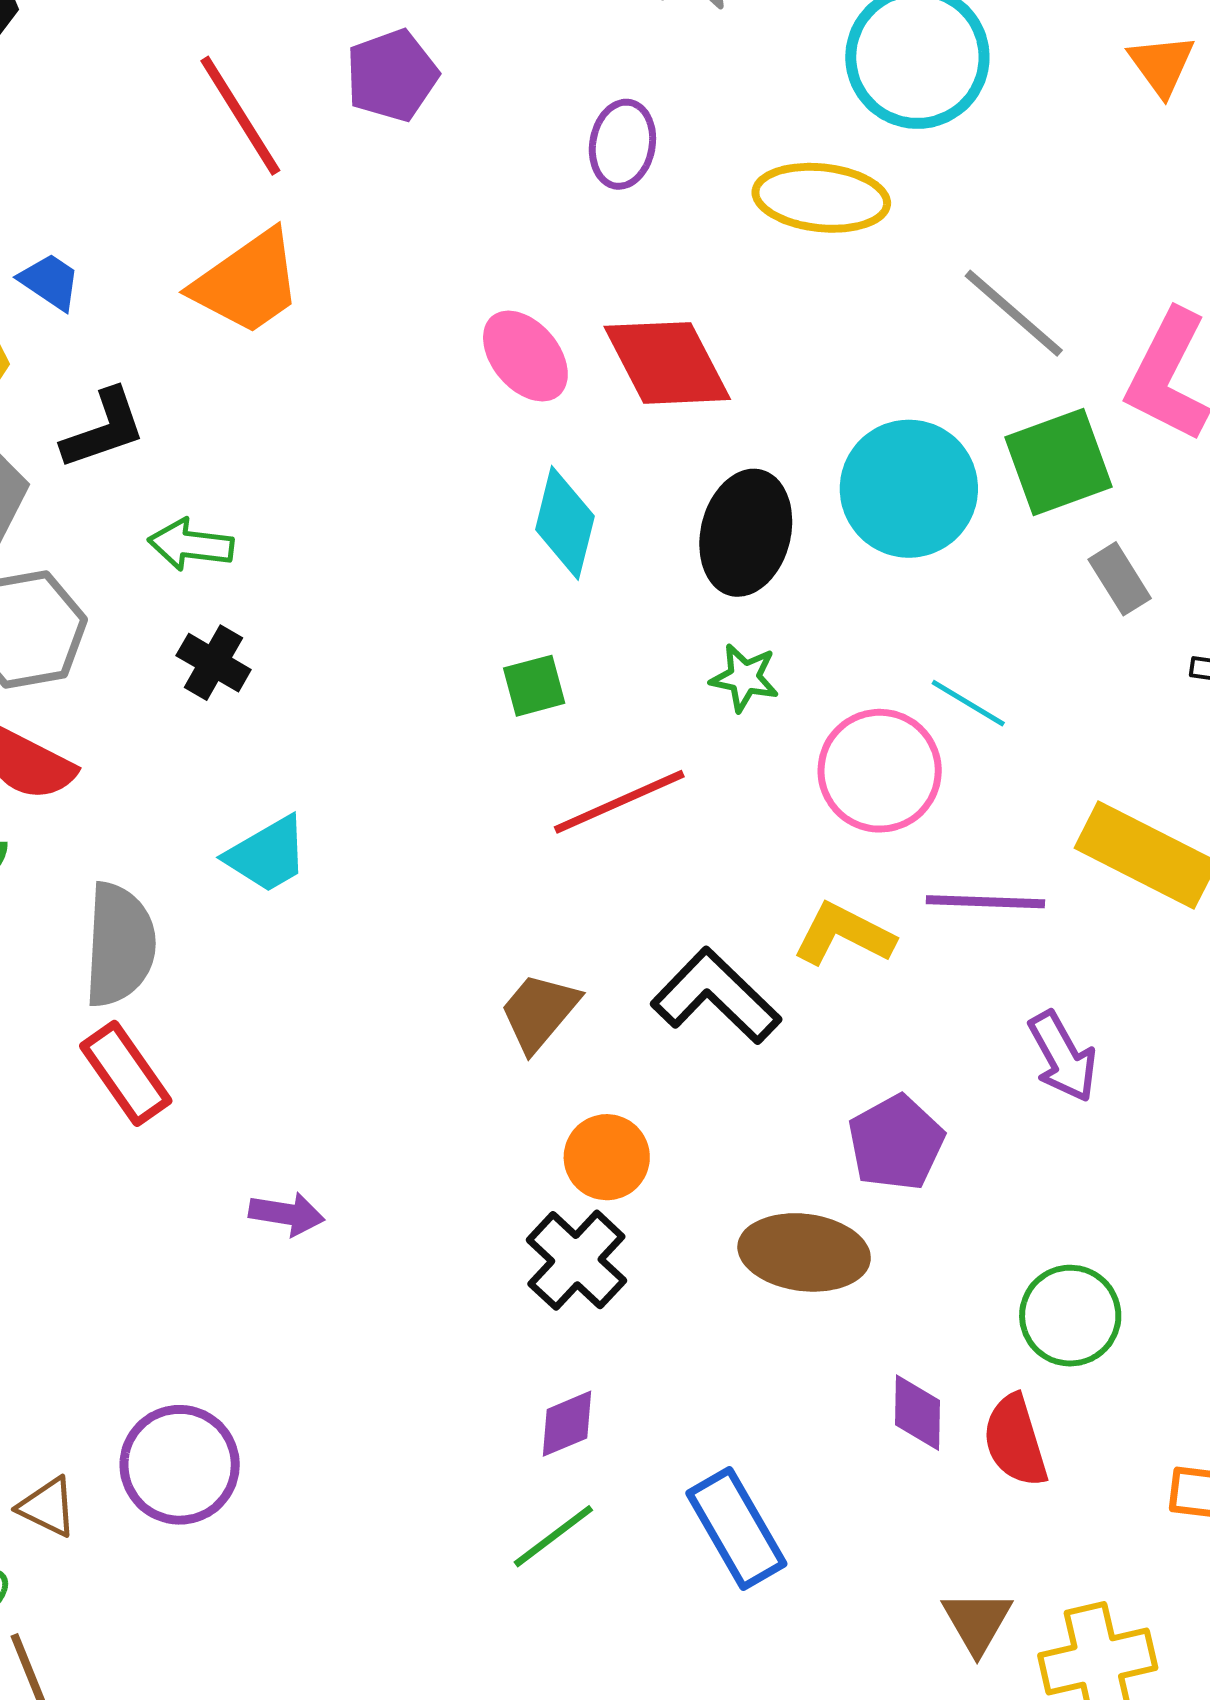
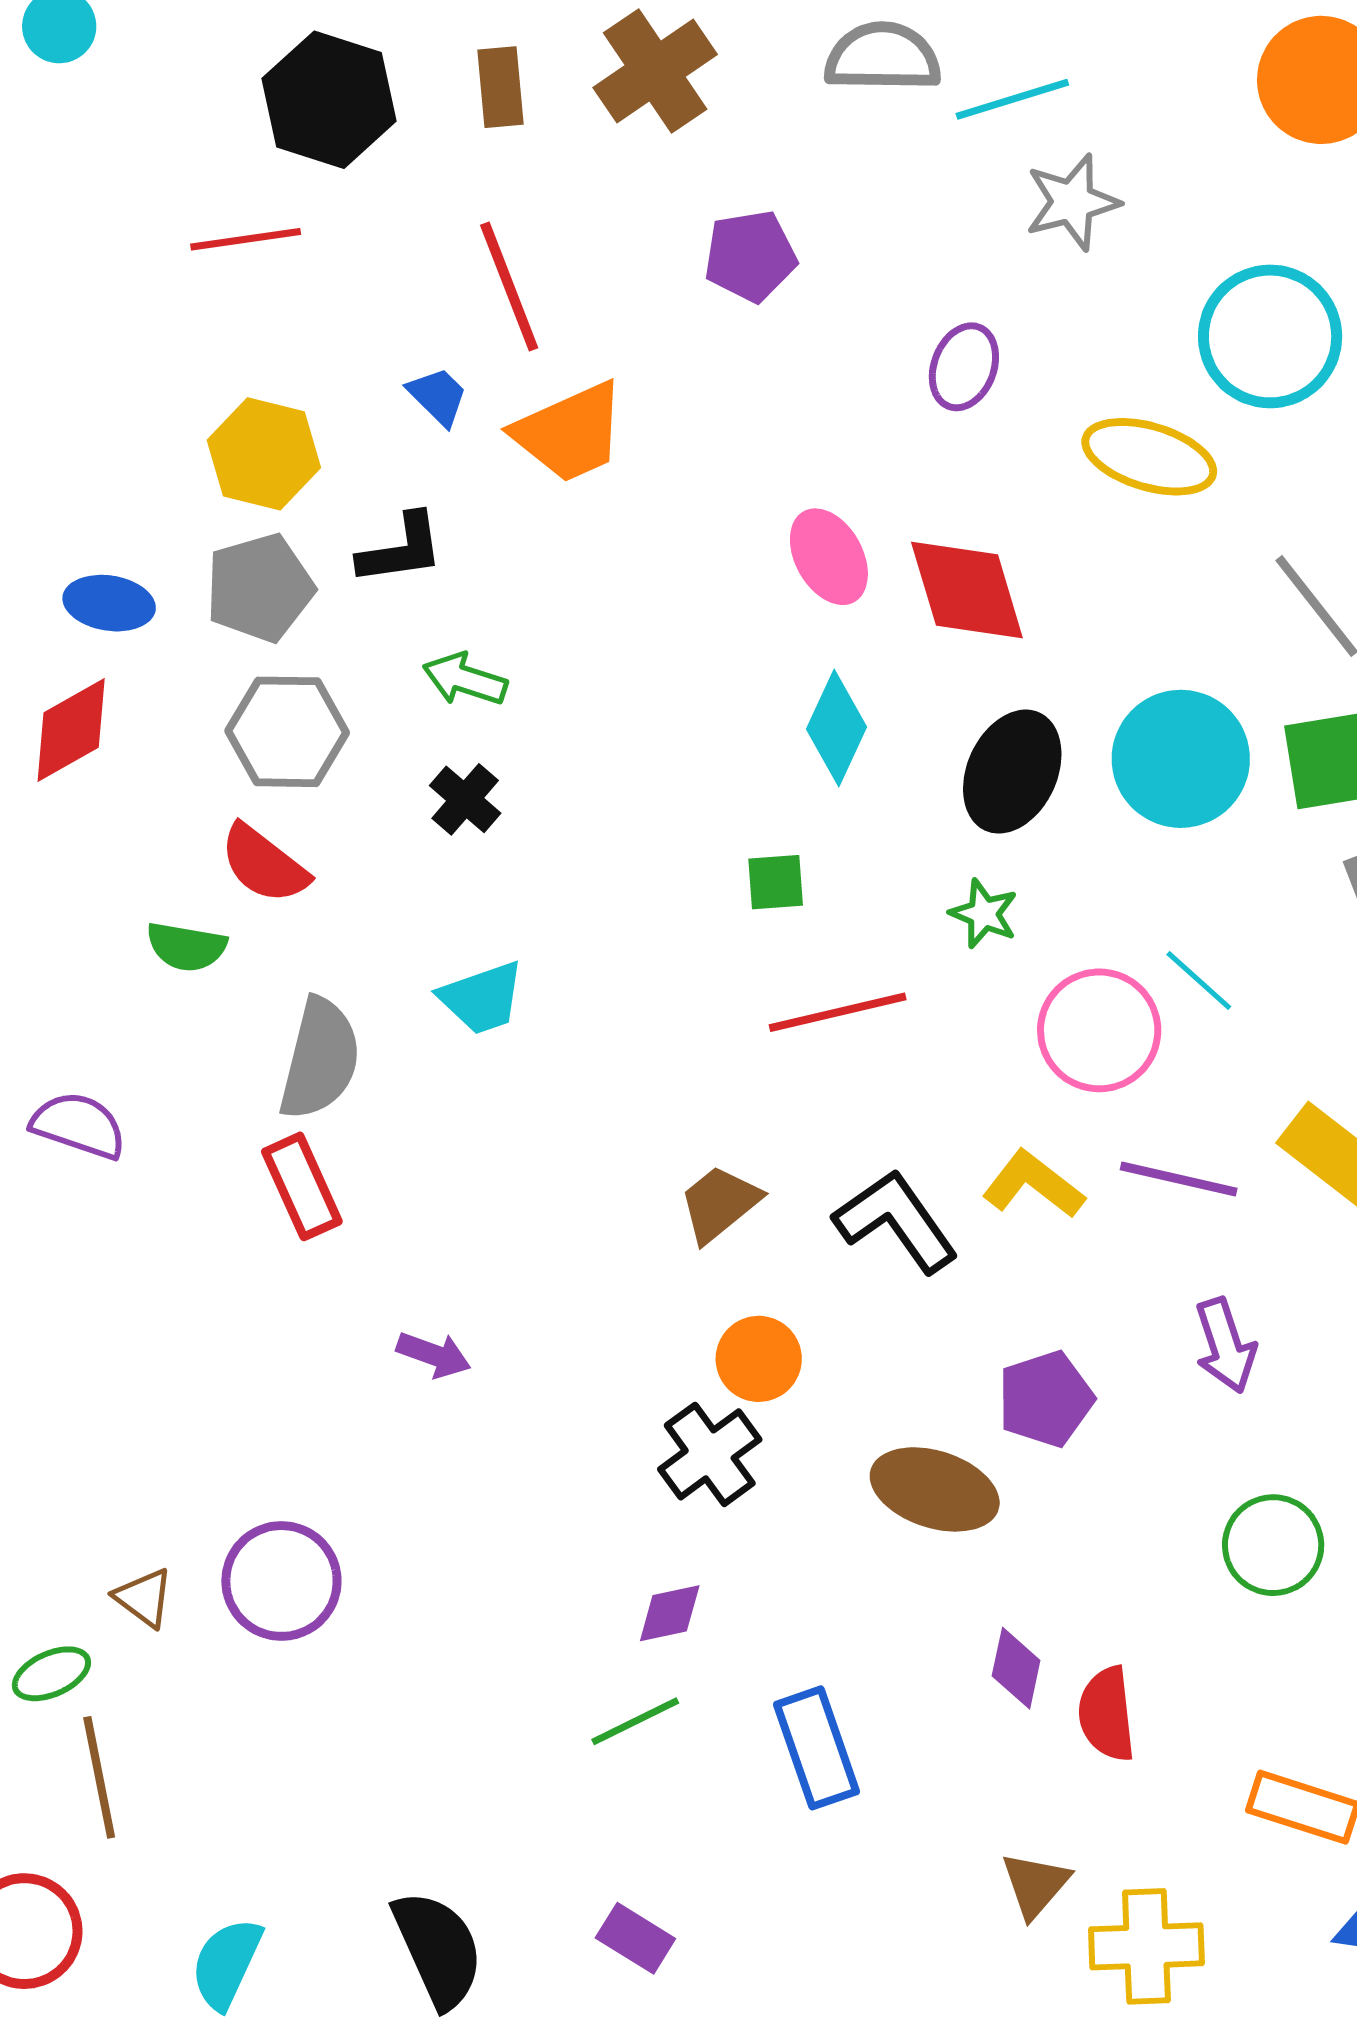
red line: (240, 116) -> (509, 287), moved
blue trapezoid: (50, 281) -> (438, 396), moved
green circle: (1070, 1316) -> (1273, 1545), moved

